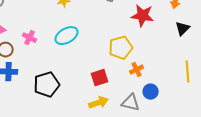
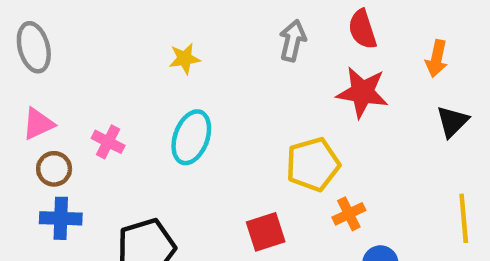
cyan ellipse: (67, 36) -> (191, 137), turned -40

